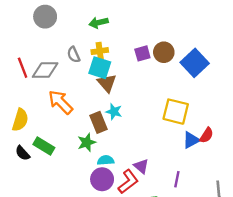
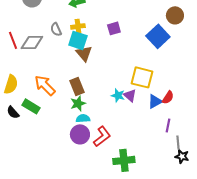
brown circle: (164, 52) -> (175, 15), moved
orange arrow: (61, 102) -> (45, 85), moved
cyan star: (114, 112) -> (118, 95), moved
green star: (87, 142) -> (78, 103), moved
purple triangle: (141, 166) -> (130, 95), moved
purple line: (177, 179) -> (168, 125), moved

